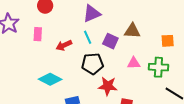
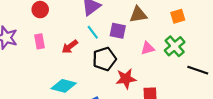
green cross: (158, 67) -> (175, 46), turned -30

